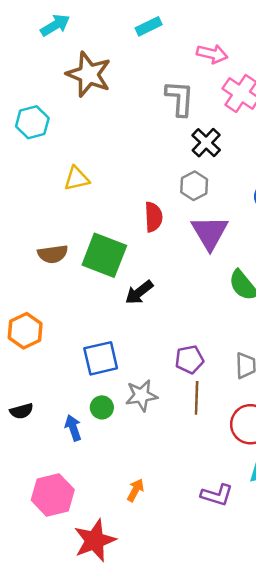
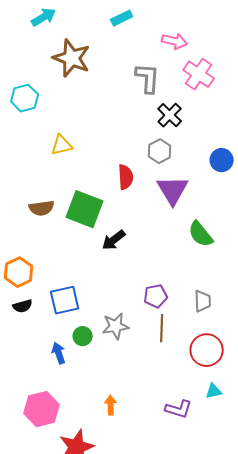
blue square: (101, 358) -> (65, 300), moved
black semicircle: (22, 411) -> (23, 306), moved
orange arrow: (135, 490) -> (111, 405), turned -30

